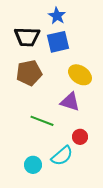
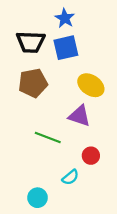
cyan semicircle: (62, 156) -> (70, 177), size x0.7
cyan circle: (33, 165) -> (37, 198), moved

